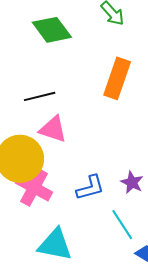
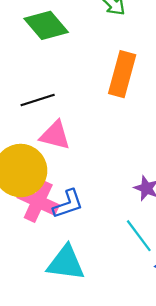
blue L-shape: (90, 188) -> (68, 204), moved

